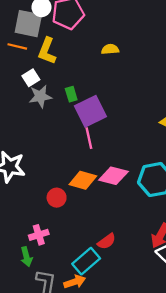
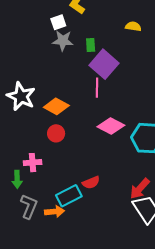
yellow semicircle: (110, 49) -> (133, 26), moved
purple square: (90, 111) -> (104, 64), turned -36
orange diamond: (83, 180) -> (56, 106), moved

